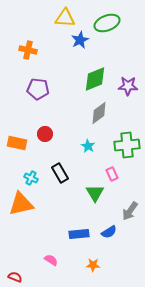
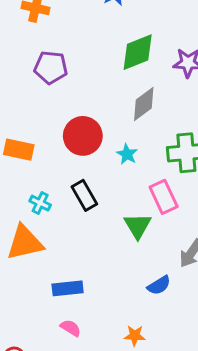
red circle: (45, 134) -> (83, 136), moved, size x1.6
pink rectangle: (112, 174) -> (164, 197), size x1.5
blue rectangle: (79, 234) -> (68, 288), moved

